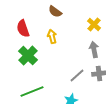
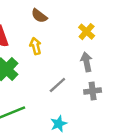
gray line: (77, 76) -> (57, 85), moved

